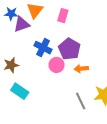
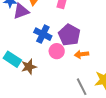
brown star: (11, 65) -> (29, 67), moved
cyan rectangle: (20, 91) -> (12, 59), moved

